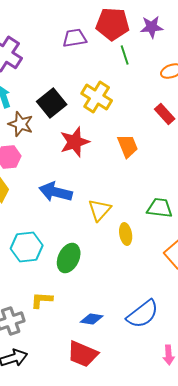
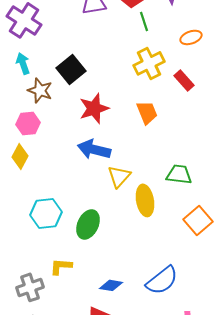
yellow cross: (97, 97) -> (149, 63), moved, turned 32
blue arrow: (56, 192) -> (94, 149), moved
yellow ellipse: (126, 234) -> (145, 200), size x1.4

